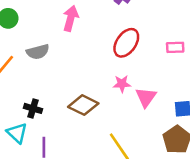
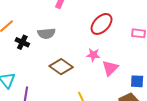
gray semicircle: (38, 52) -> (46, 34), moved
black cross: (33, 108) -> (22, 42), moved

